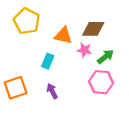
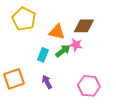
green arrow: (106, 57) -> (63, 51), moved
pink hexagon: (101, 82) -> (89, 86), moved

